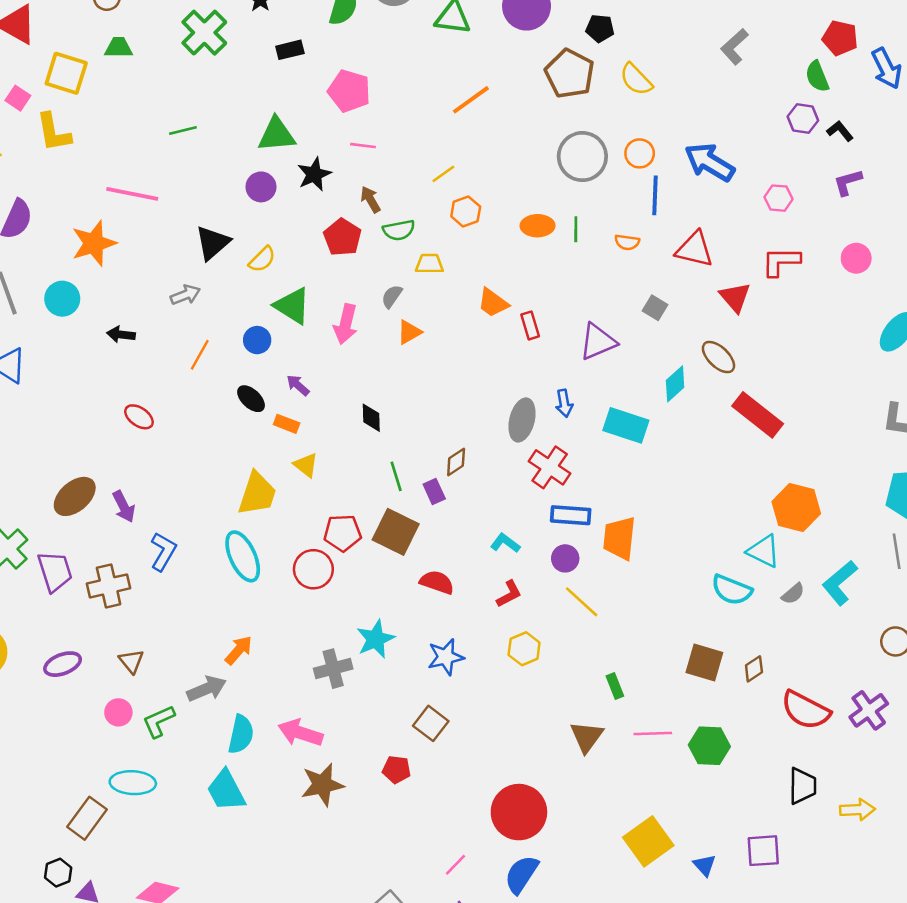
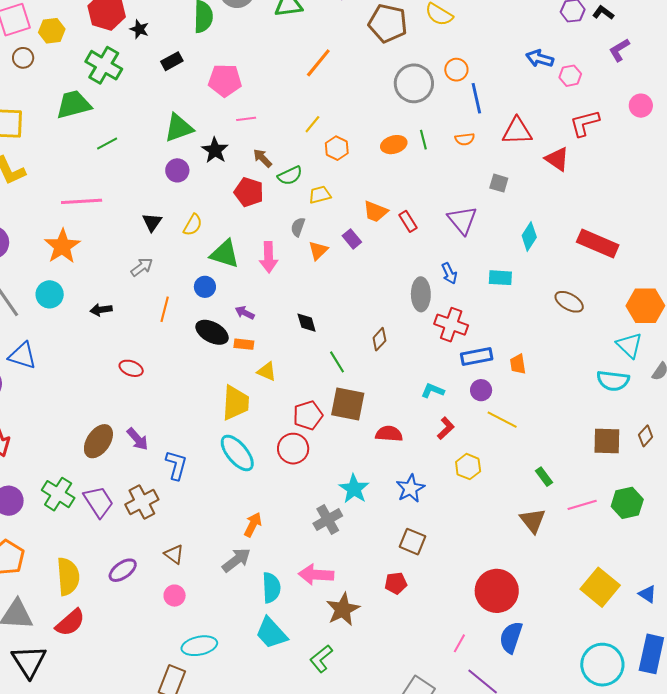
green trapezoid: (119, 48) -> (74, 105), moved, size x1.6
blue arrow: (709, 162) -> (540, 59), moved, size x0.7
black triangle: (213, 243) -> (152, 222), size x0.7
purple triangle: (598, 342) -> (462, 220), turned -32
brown ellipse: (718, 357) -> (569, 302), moved
black ellipse: (251, 399) -> (212, 332), size x1.4
cyan rectangle: (626, 425) -> (500, 278), size x0.7
purple rectangle: (434, 492) -> (352, 239), moved
orange trapezoid: (619, 538) -> (518, 364), size x0.6
cyan triangle: (764, 551) -> (629, 345), turned 32
green L-shape: (159, 721) -> (321, 659), moved

